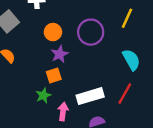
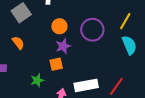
cyan semicircle: (131, 60) -> (129, 45), moved
green star: (43, 96) -> (37, 80), moved

